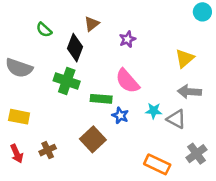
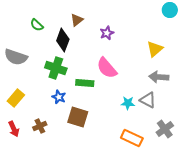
cyan star: (154, 111) -> (128, 103), moved
blue star: (120, 116) -> (59, 97), moved
yellow rectangle: (19, 117) -> (16, 98), turned -60
brown square: (93, 139) -> (78, 117), turned -30

